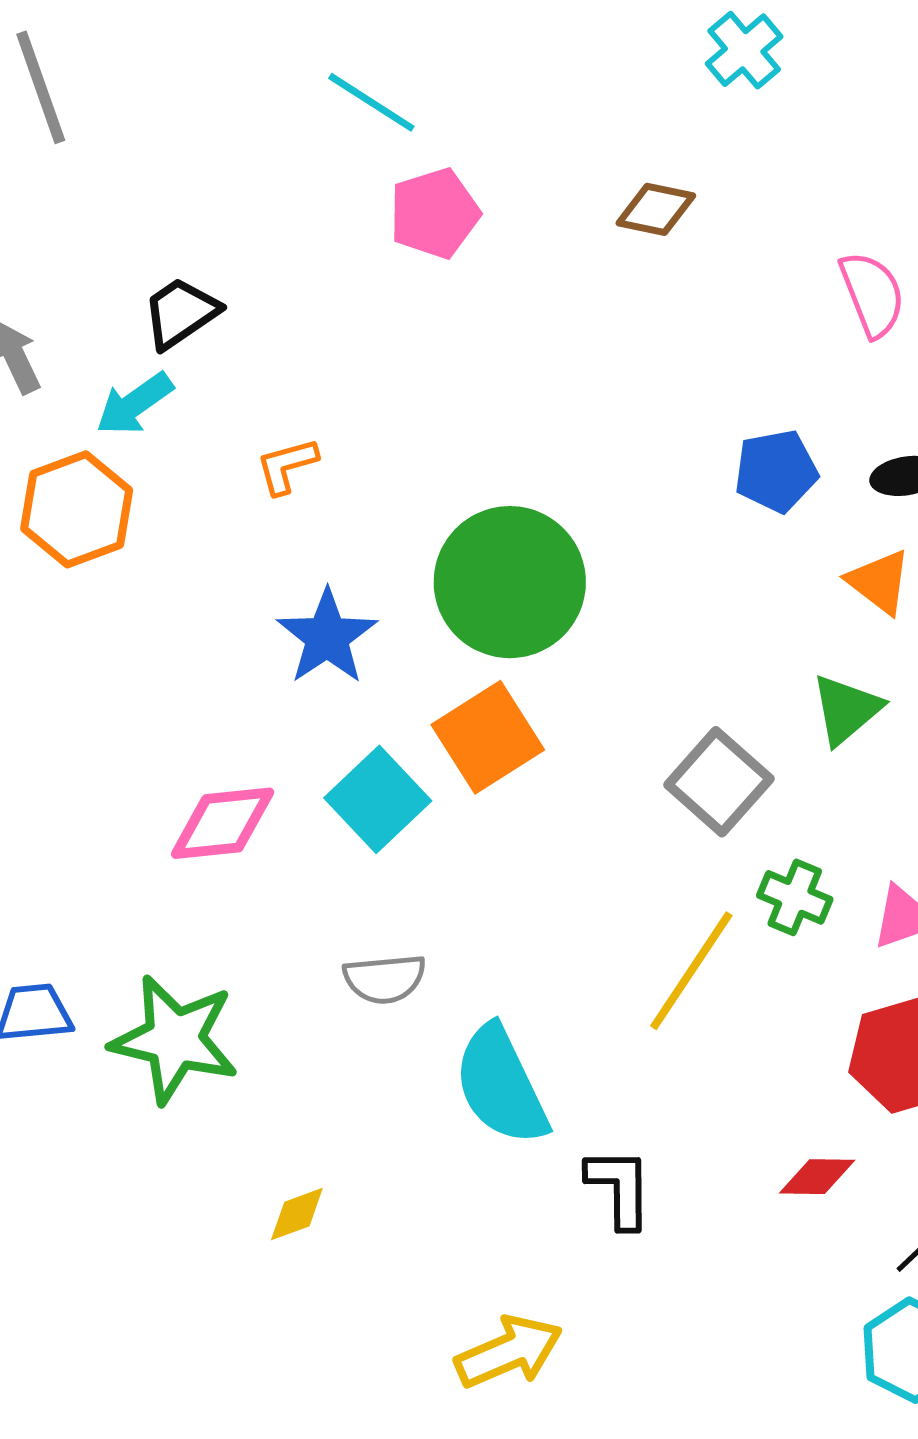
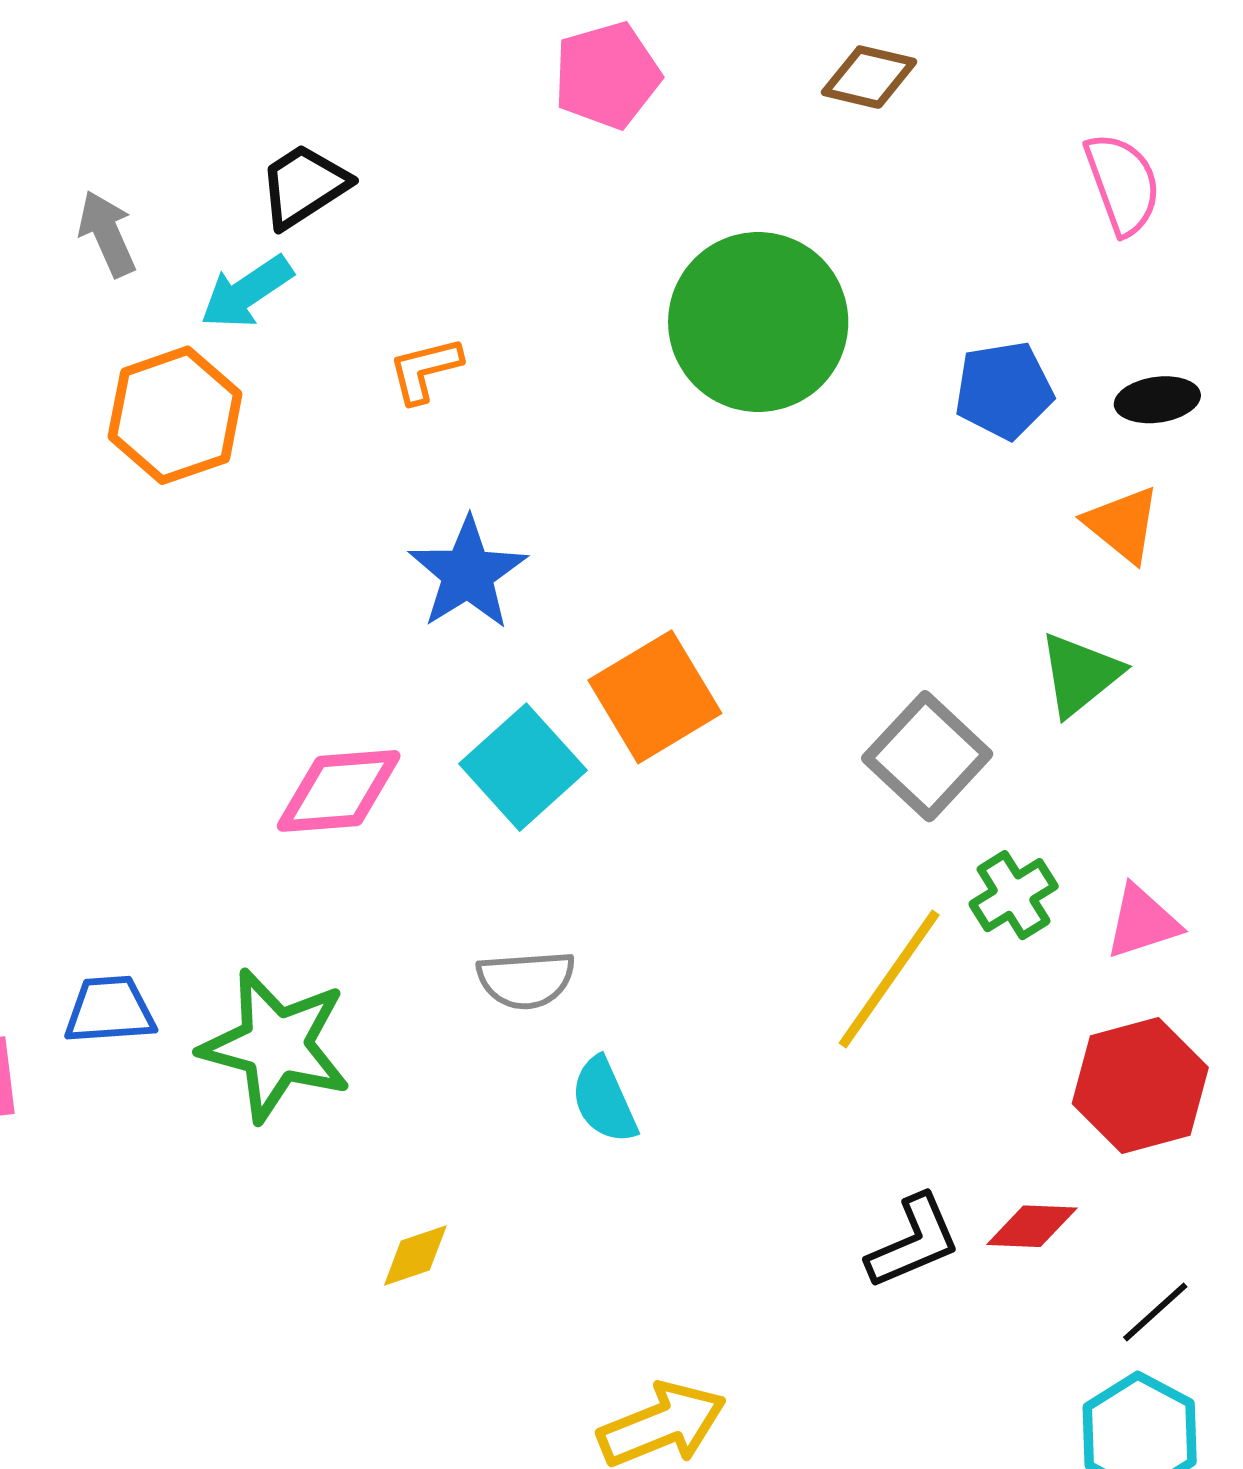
green circle: (510, 582) -> (758, 322), moved
green cross: (795, 897) -> (1014, 895), turned 34
cyan semicircle: (501, 1085) -> (604, 1100), moved, size x0.6
black L-shape: (619, 1188) -> (913, 1242), moved, turned 66

